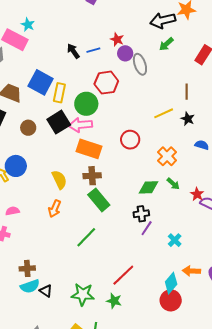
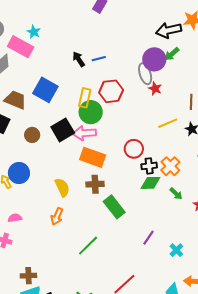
red star: (117, 39) -> (155, 89), moved
purple circle: (125, 53) -> (154, 59), moved, size x1.5
yellow rectangle: (59, 93) -> (85, 98), moved
green diamond: (148, 187) -> (150, 183), moved
green rectangle: (99, 200) -> (114, 207), moved
black cross: (141, 214) -> (149, 166), moved

